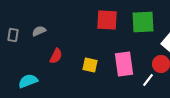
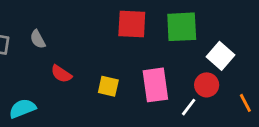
gray semicircle: (39, 31) -> (38, 39), turned -96
red semicircle: (56, 56) -> (61, 74), turned 98

